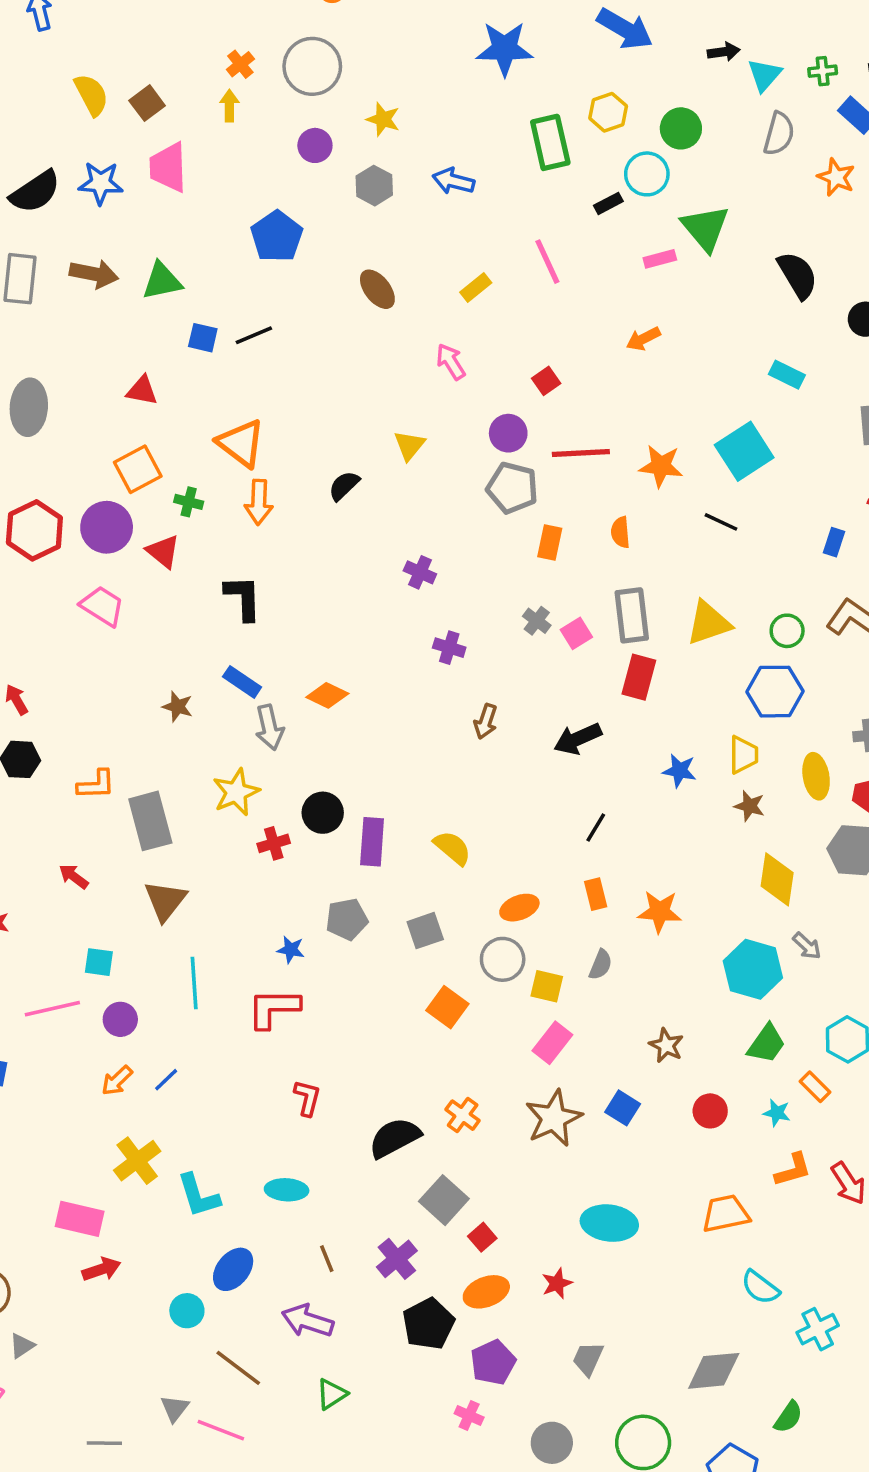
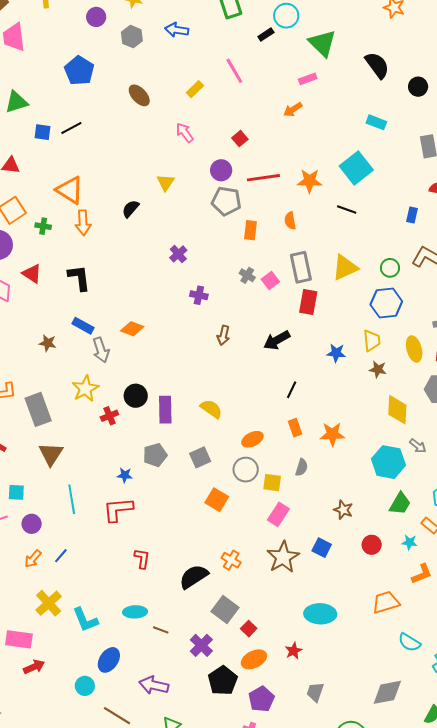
pink rectangle: (660, 259) -> (308, 79), moved
red triangle: (163, 551) -> (32, 274), moved
purple cross: (420, 572) -> (178, 254), turned 30
brown line: (327, 1259) -> (161, 630), moved, turned -42

